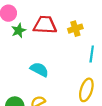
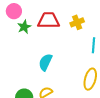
cyan semicircle: (39, 69) -> (45, 62), turned -90

